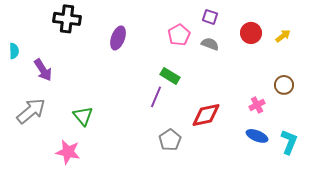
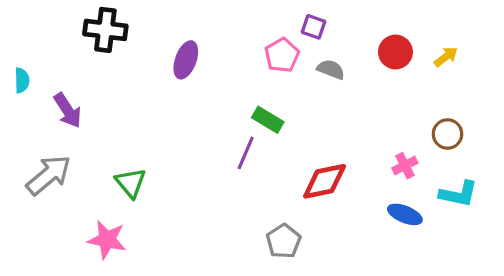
purple square: (210, 17) -> (313, 27), moved
gray pentagon: (170, 140) -> (284, 241), moved
cyan L-shape: (289, 142) -> (459, 194), moved, turned 80

